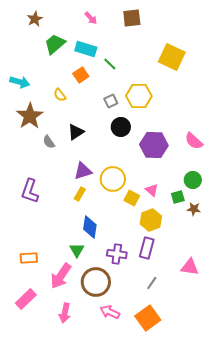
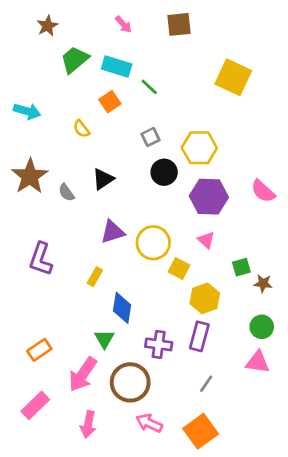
yellow hexagon: (139, 96) -> (199, 148), moved
brown star: (30, 116) -> (30, 176), moved
green circle: (193, 180) -> (262, 327), moved
pink triangle: (152, 190) -> (206, 240), moved
yellow rectangle: (80, 194) -> (95, 277), moved
orange rectangle: (29, 258) -> (39, 350), turned -30

